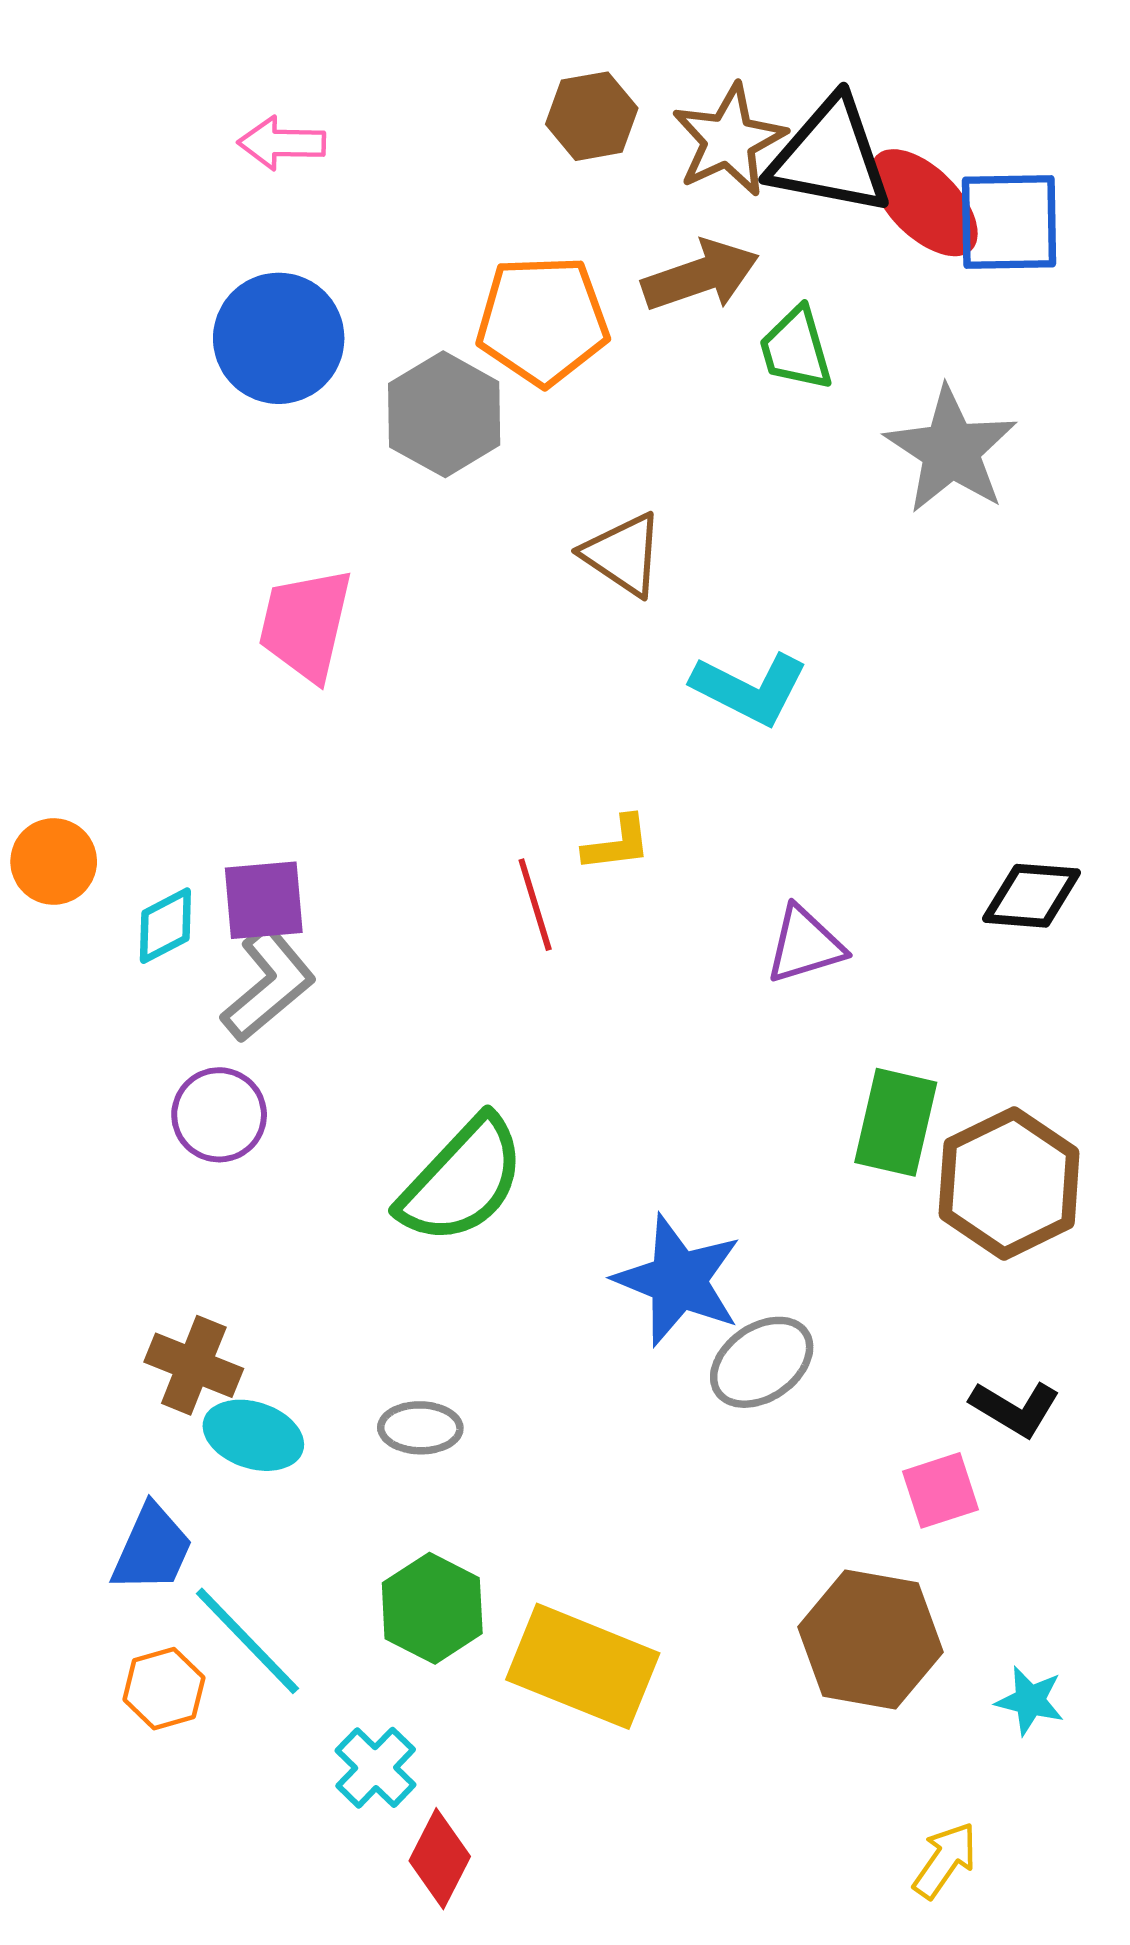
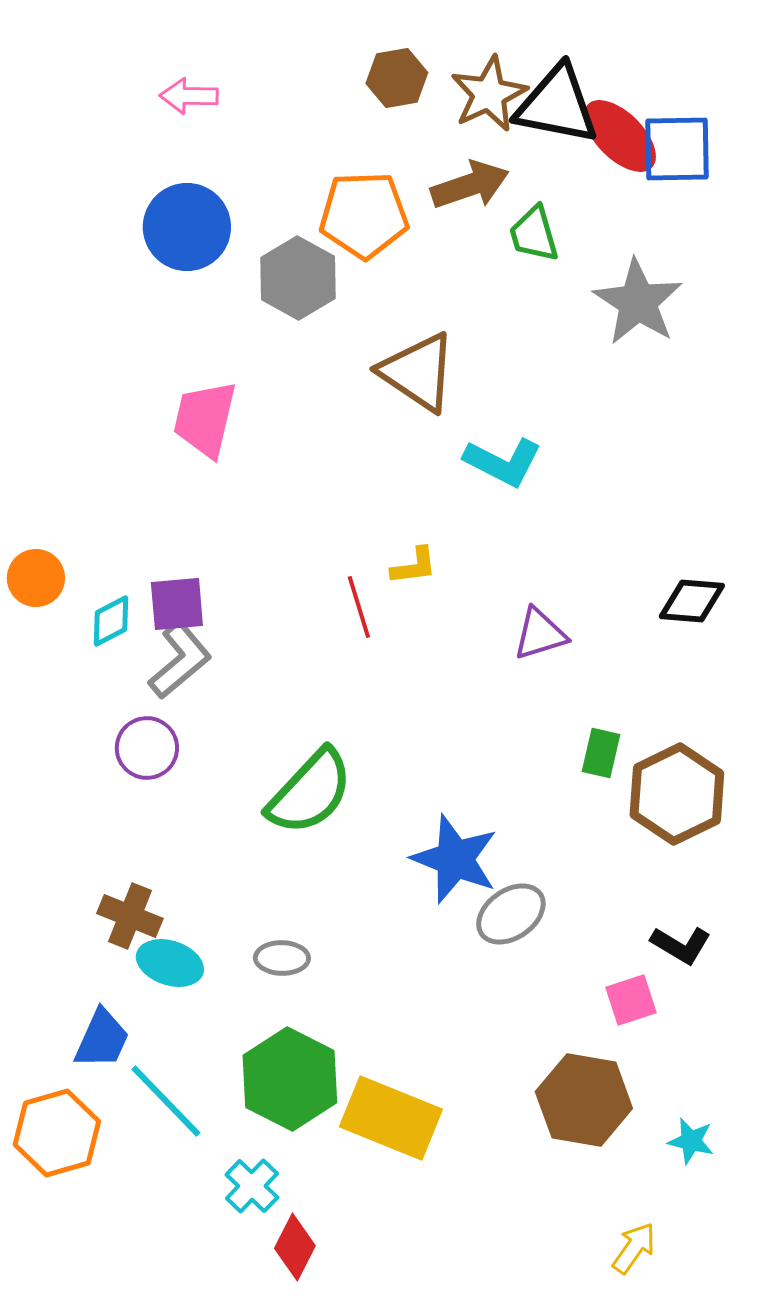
brown triangle: (623, 554) -> (418, 372), size x1.4
green rectangle: (896, 1122) -> (601, 753), size x0.7
green hexagon: (432, 1608) -> (290, 1079), size x1.4
orange hexagon: (164, 1689) -> (57, 1133), moved, size x1.6

